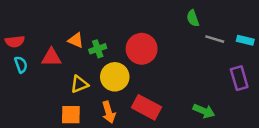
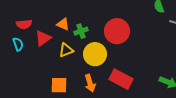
red semicircle: (15, 41) -> (24, 24), moved
red triangle: (51, 57) -> (43, 38), turned -36
yellow triangle: (79, 84) -> (66, 50), moved

